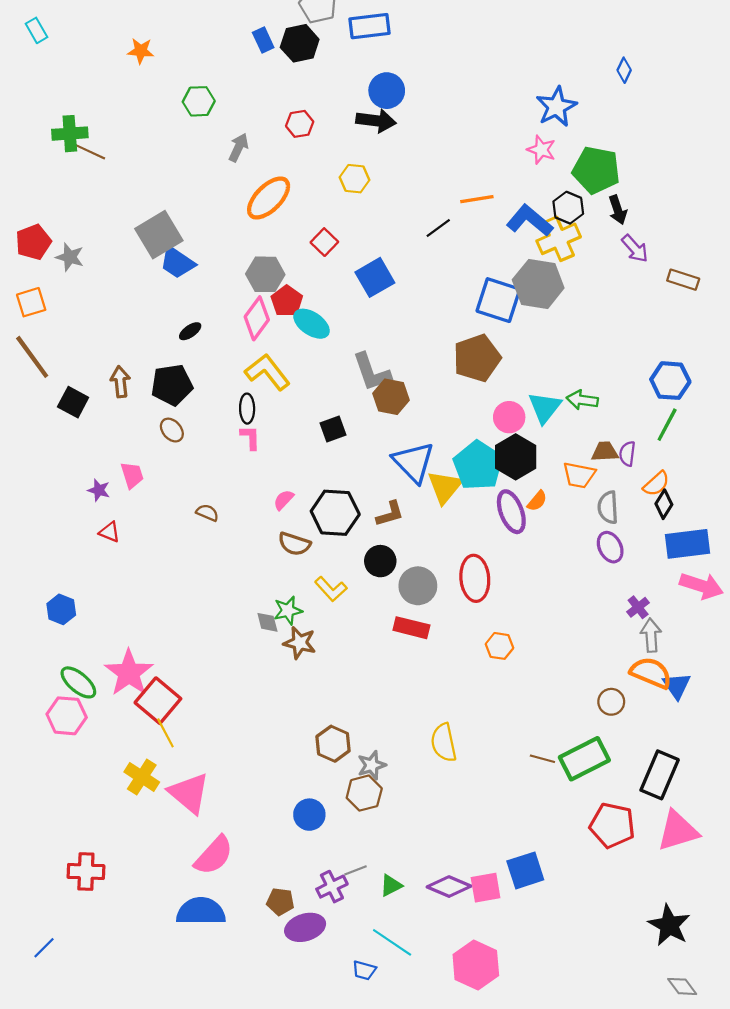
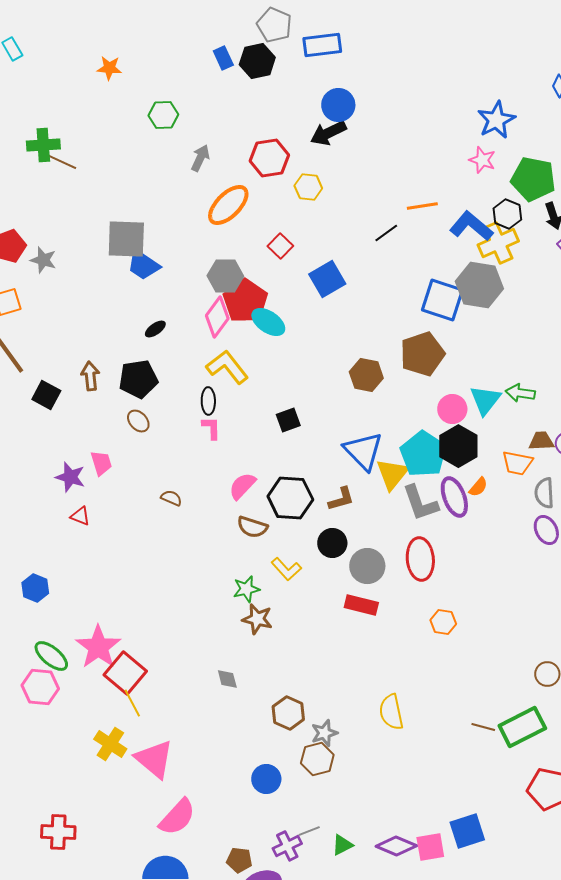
black arrow: (376, 121) -> (328, 133), turned 147
red hexagon: (300, 124) -> (269, 158), moved, size x1.5
gray square: (159, 235) -> (126, 239), turned 33
red pentagon: (287, 301) -> (245, 301), size x1.5
gray L-shape: (372, 372) -> (420, 503), moved
brown hexagon: (391, 397) -> (366, 375), moved
purple star: (99, 490) -> (70, 477), size x1.4
pink semicircle: (284, 500) -> (242, 486), size x1.4
gray diamond: (267, 622) -> (227, 679), moved

